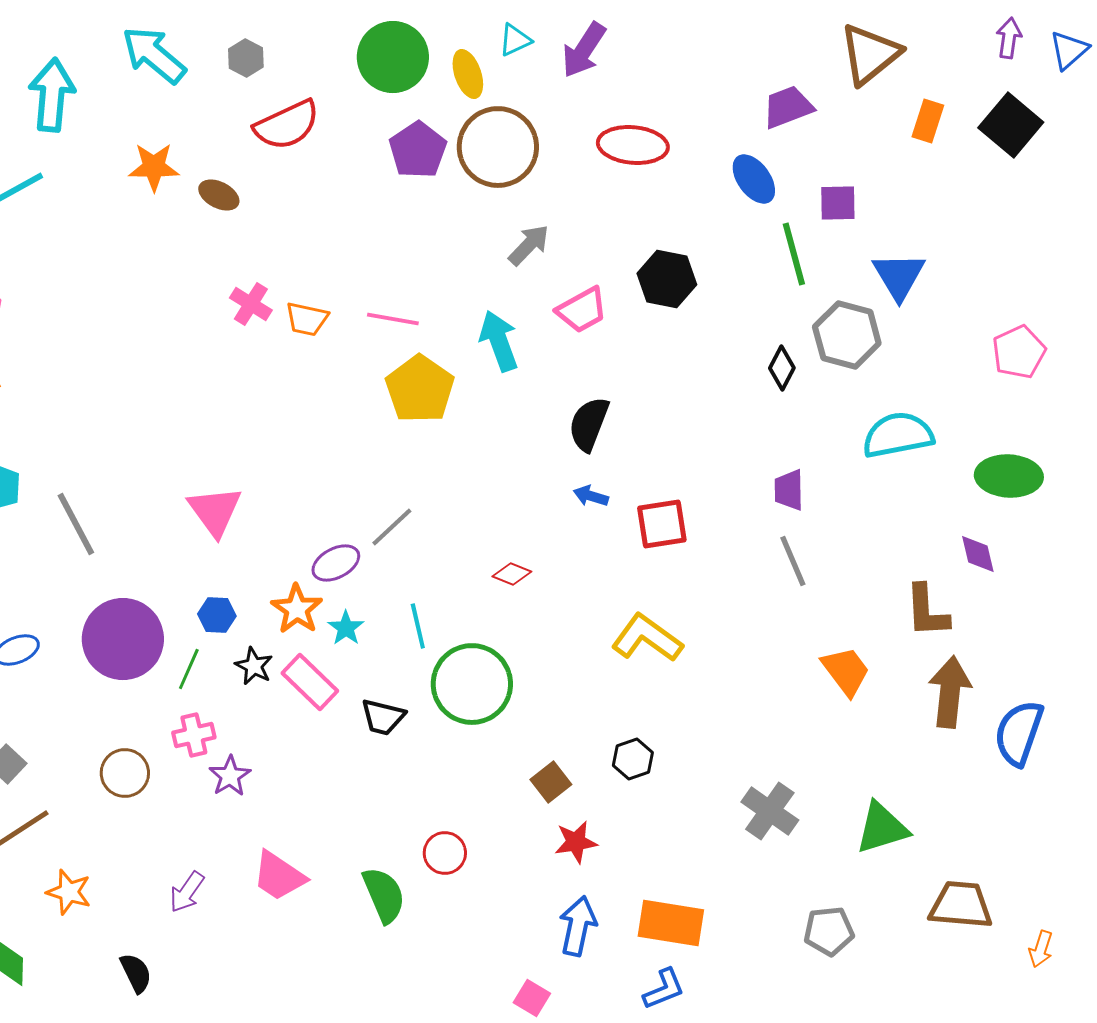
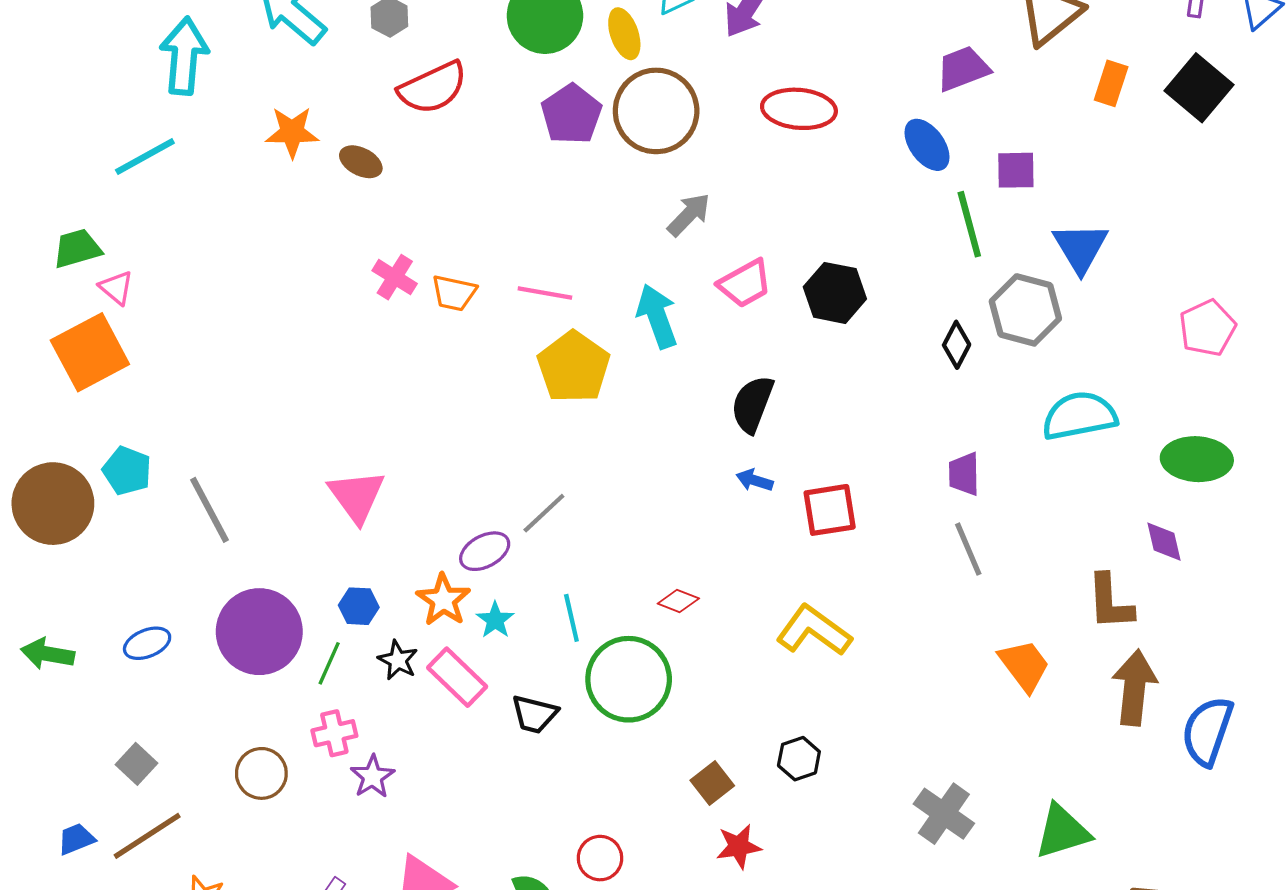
black hexagon: (667, 279) -> (835, 293), moved
red diamond: (512, 574) -> (678, 601), moved

